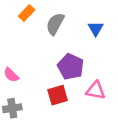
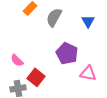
red square: (58, 95) -> (36, 77), moved, turned -36

